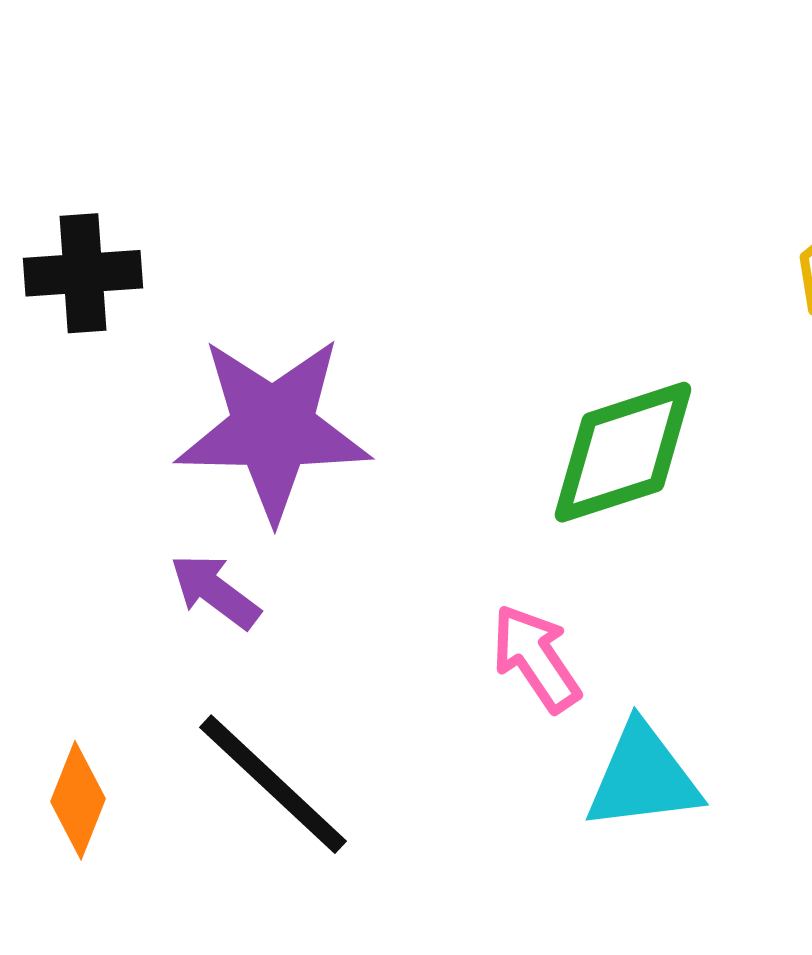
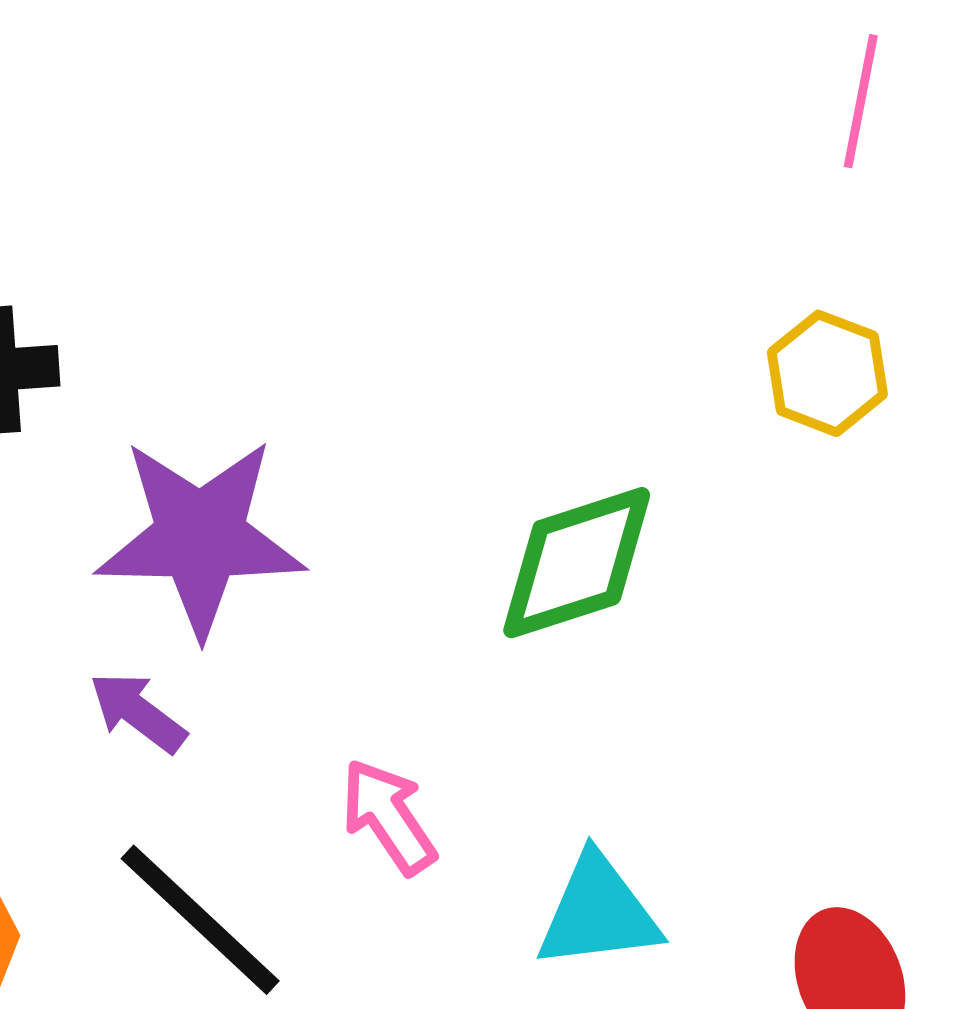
pink arrow: (536, 658) -> (388, 817), moved

